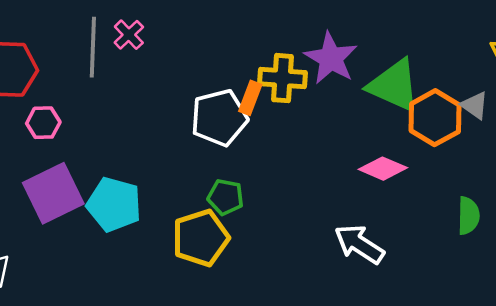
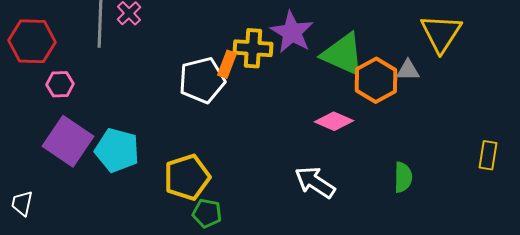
gray triangle: (475, 105) -> (408, 70), turned -35
purple square: (53, 193) -> (68, 141), turned -30
green pentagon: (225, 197) -> (207, 213), moved
green semicircle: (468, 216) -> (403, 177), moved

